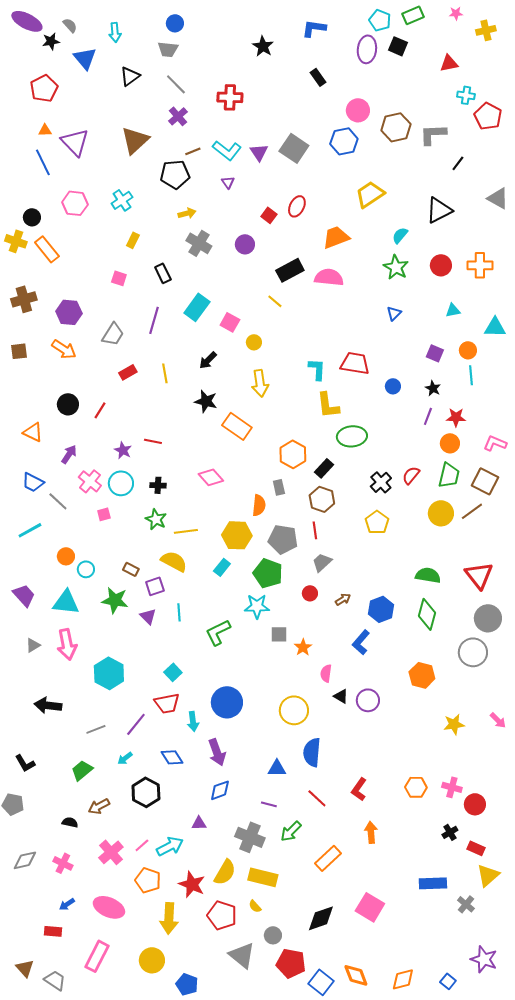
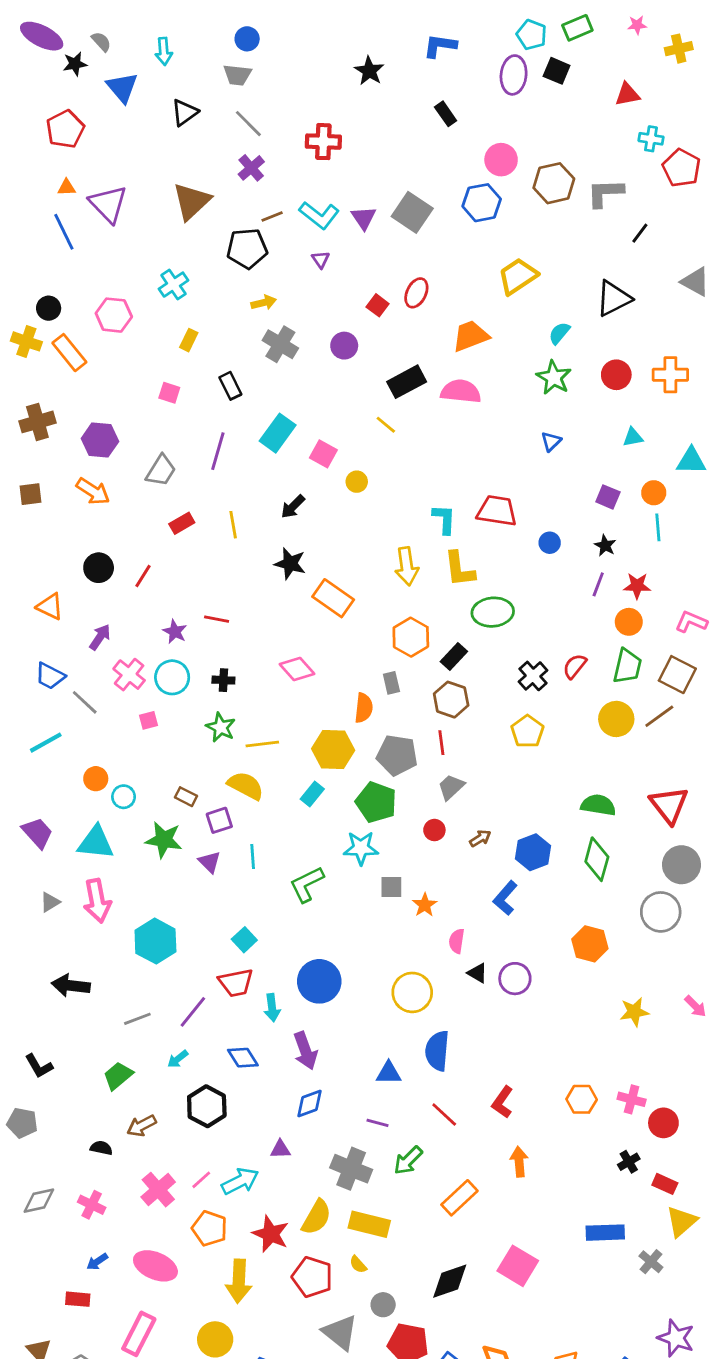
pink hexagon: (75, 203) -> (114, 315), moved
yellow arrow: (260, 383) -> (407, 566), moved

